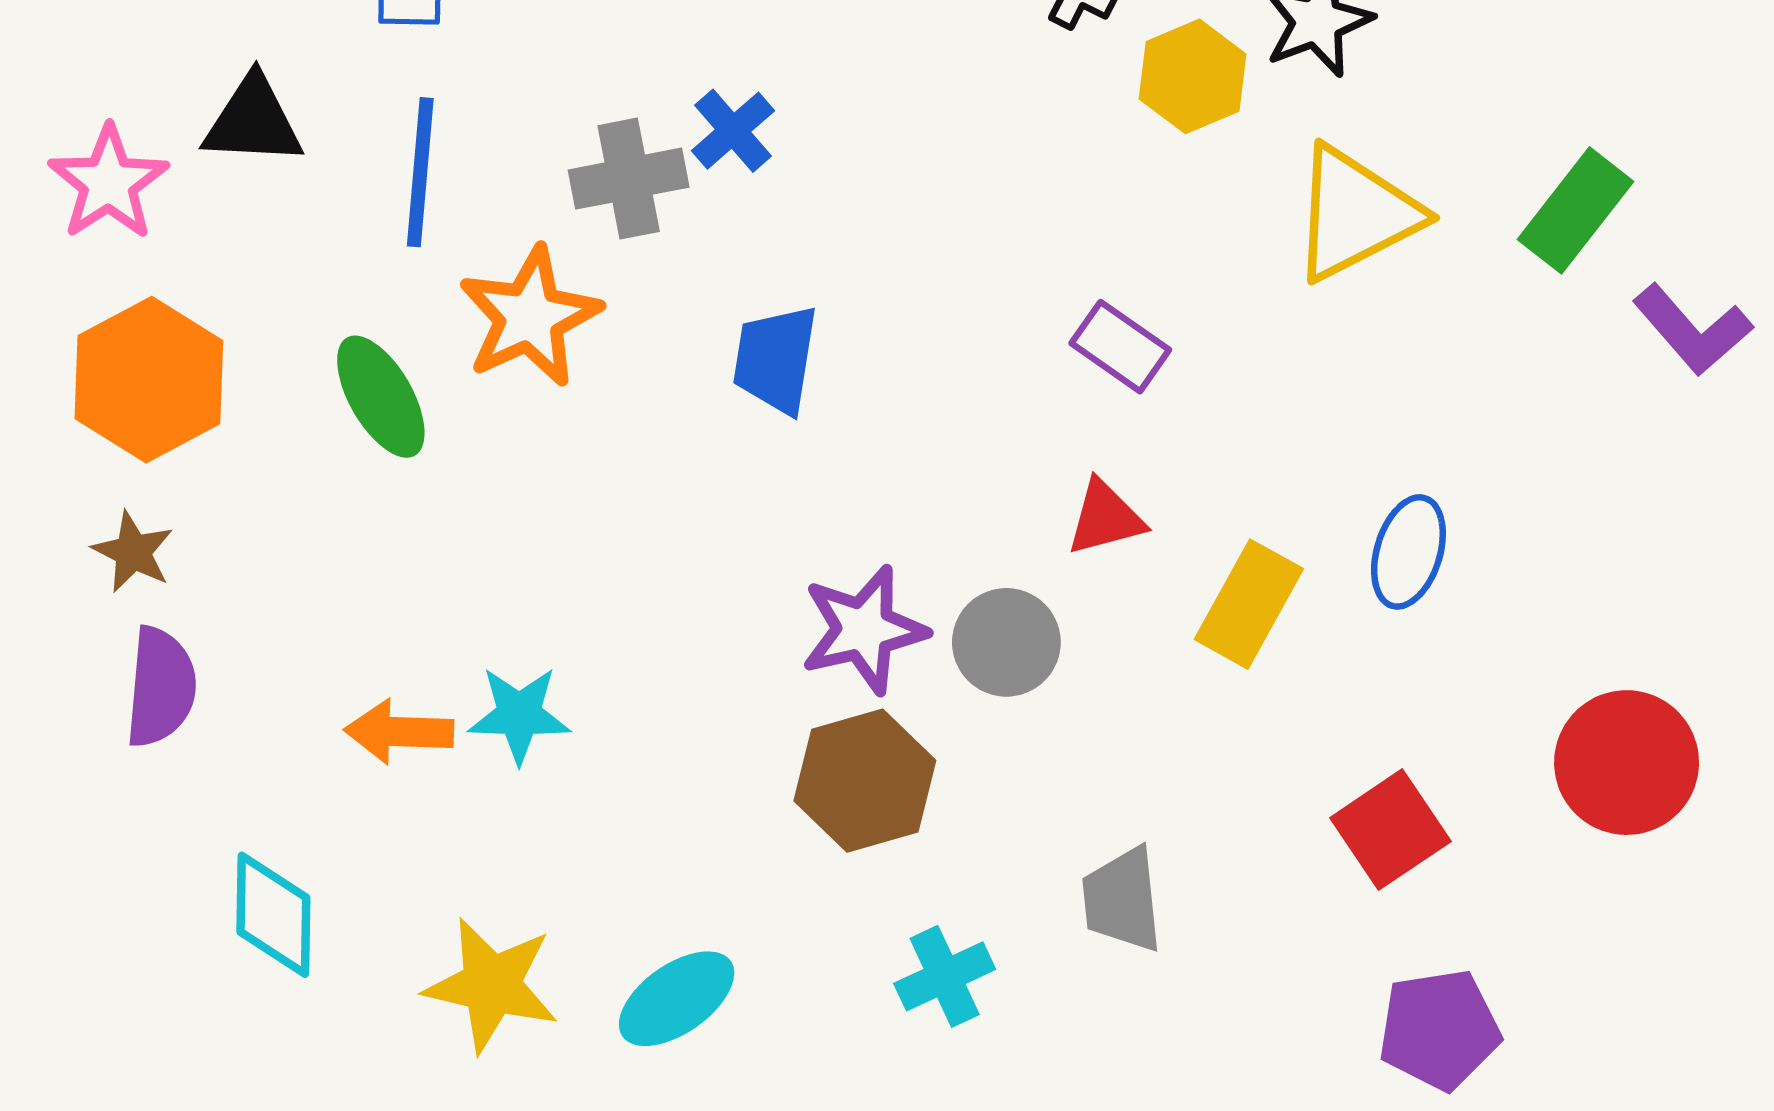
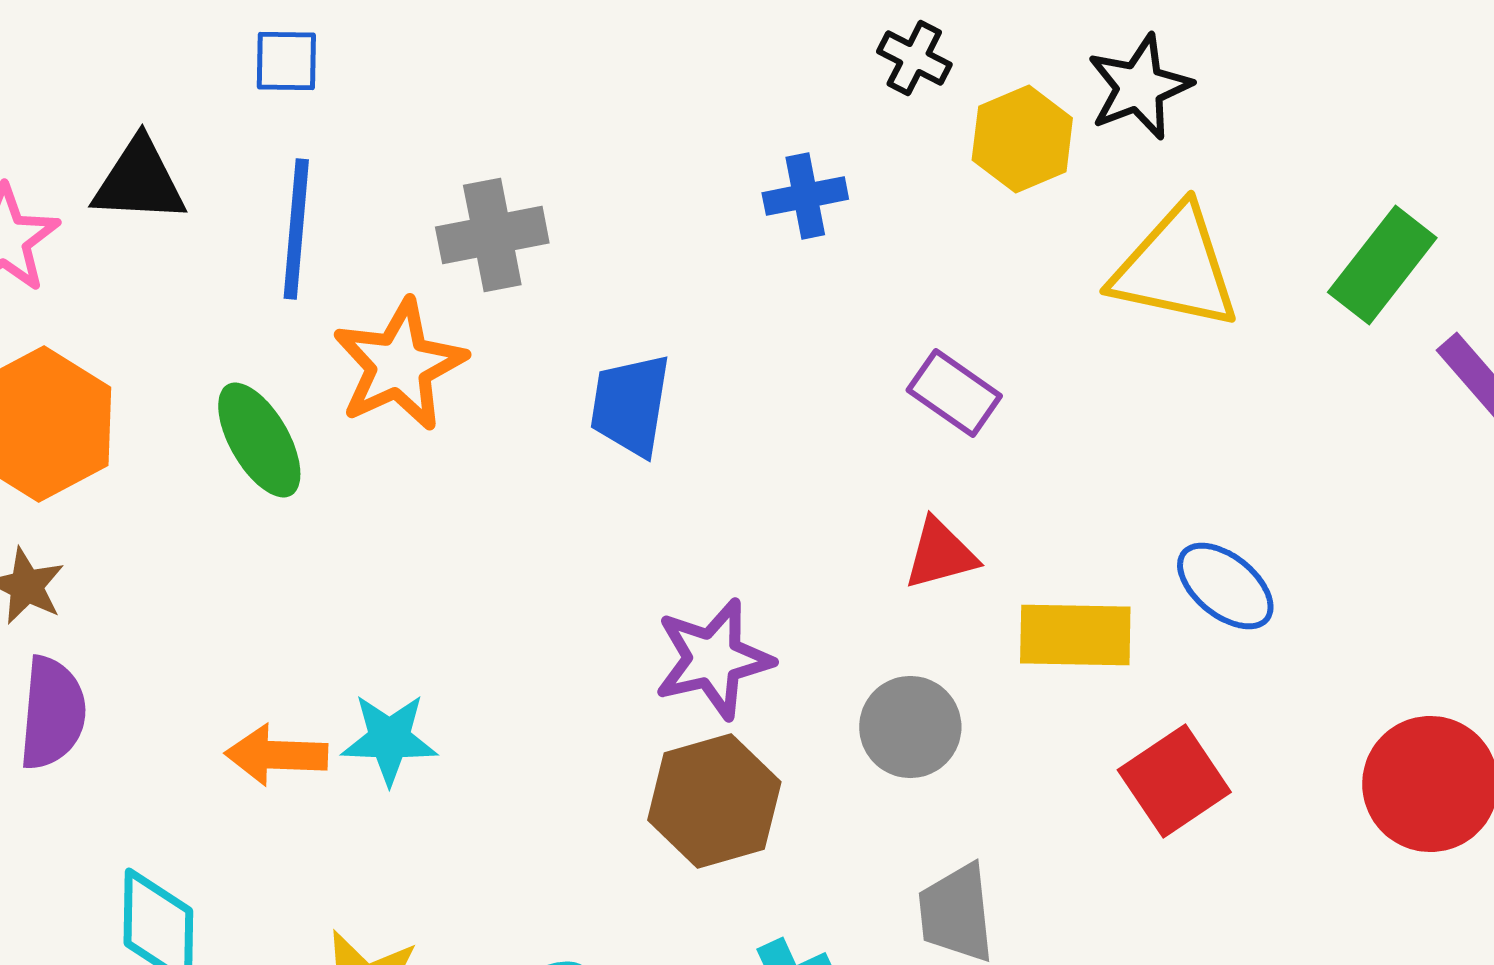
blue cross: (733, 131) -> (805, 196), moved, turned 30
yellow triangle: (1355, 214) -> (1175, 268), turned 39
blue ellipse: (1408, 552) -> (1225, 586), turned -68
yellow rectangle: (1249, 604) -> (1075, 635), turned 62
gray circle: (1006, 642) -> (910, 727), moved
red square: (1390, 830) -> (1174, 781), moved

